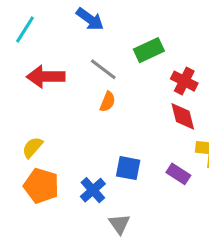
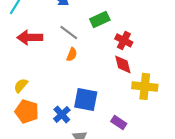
blue square: (128, 168) -> (86, 99), size x1.4
purple rectangle: (178, 174) -> (119, 122), moved

